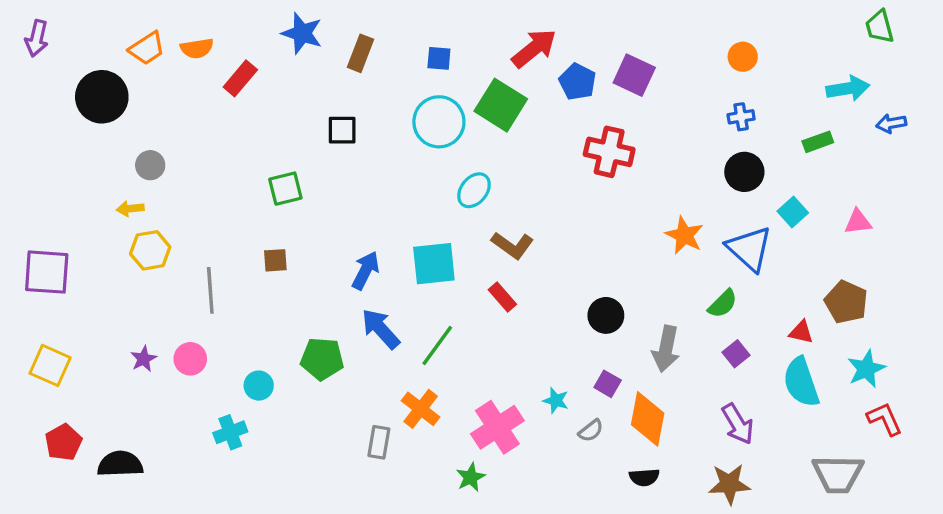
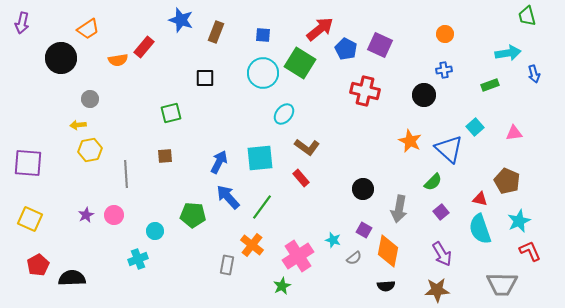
orange semicircle: (197, 48) -> (118, 60), moved
blue arrow: (891, 123) -> (534, 74), turned -96
black circle: (744, 172) -> (424, 95), moved

